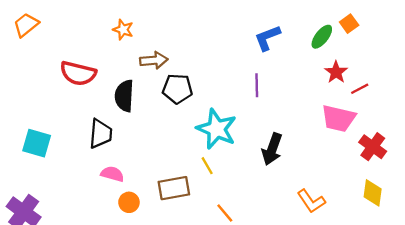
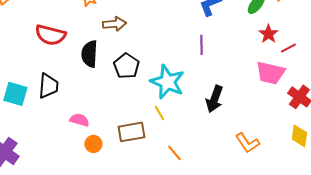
black pentagon: (177, 89) -> (126, 66), moved, turned 30
black trapezoid: (101, 134) -> (48, 86), moved

